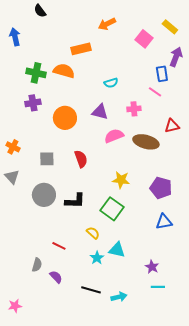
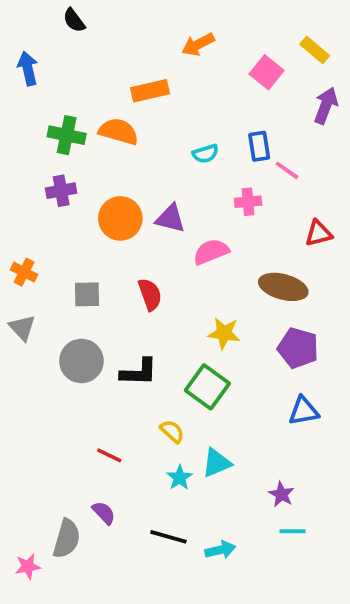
blue rectangle: (162, 74) -> (259, 146), moved
purple triangle: (100, 112) -> (170, 218), moved
brown ellipse: (146, 142) -> (283, 287), moved
cyan triangle: (117, 250) -> (217, 463), turned -36
gray semicircle: (37, 265) -> (67, 539), moved, size x1.5

